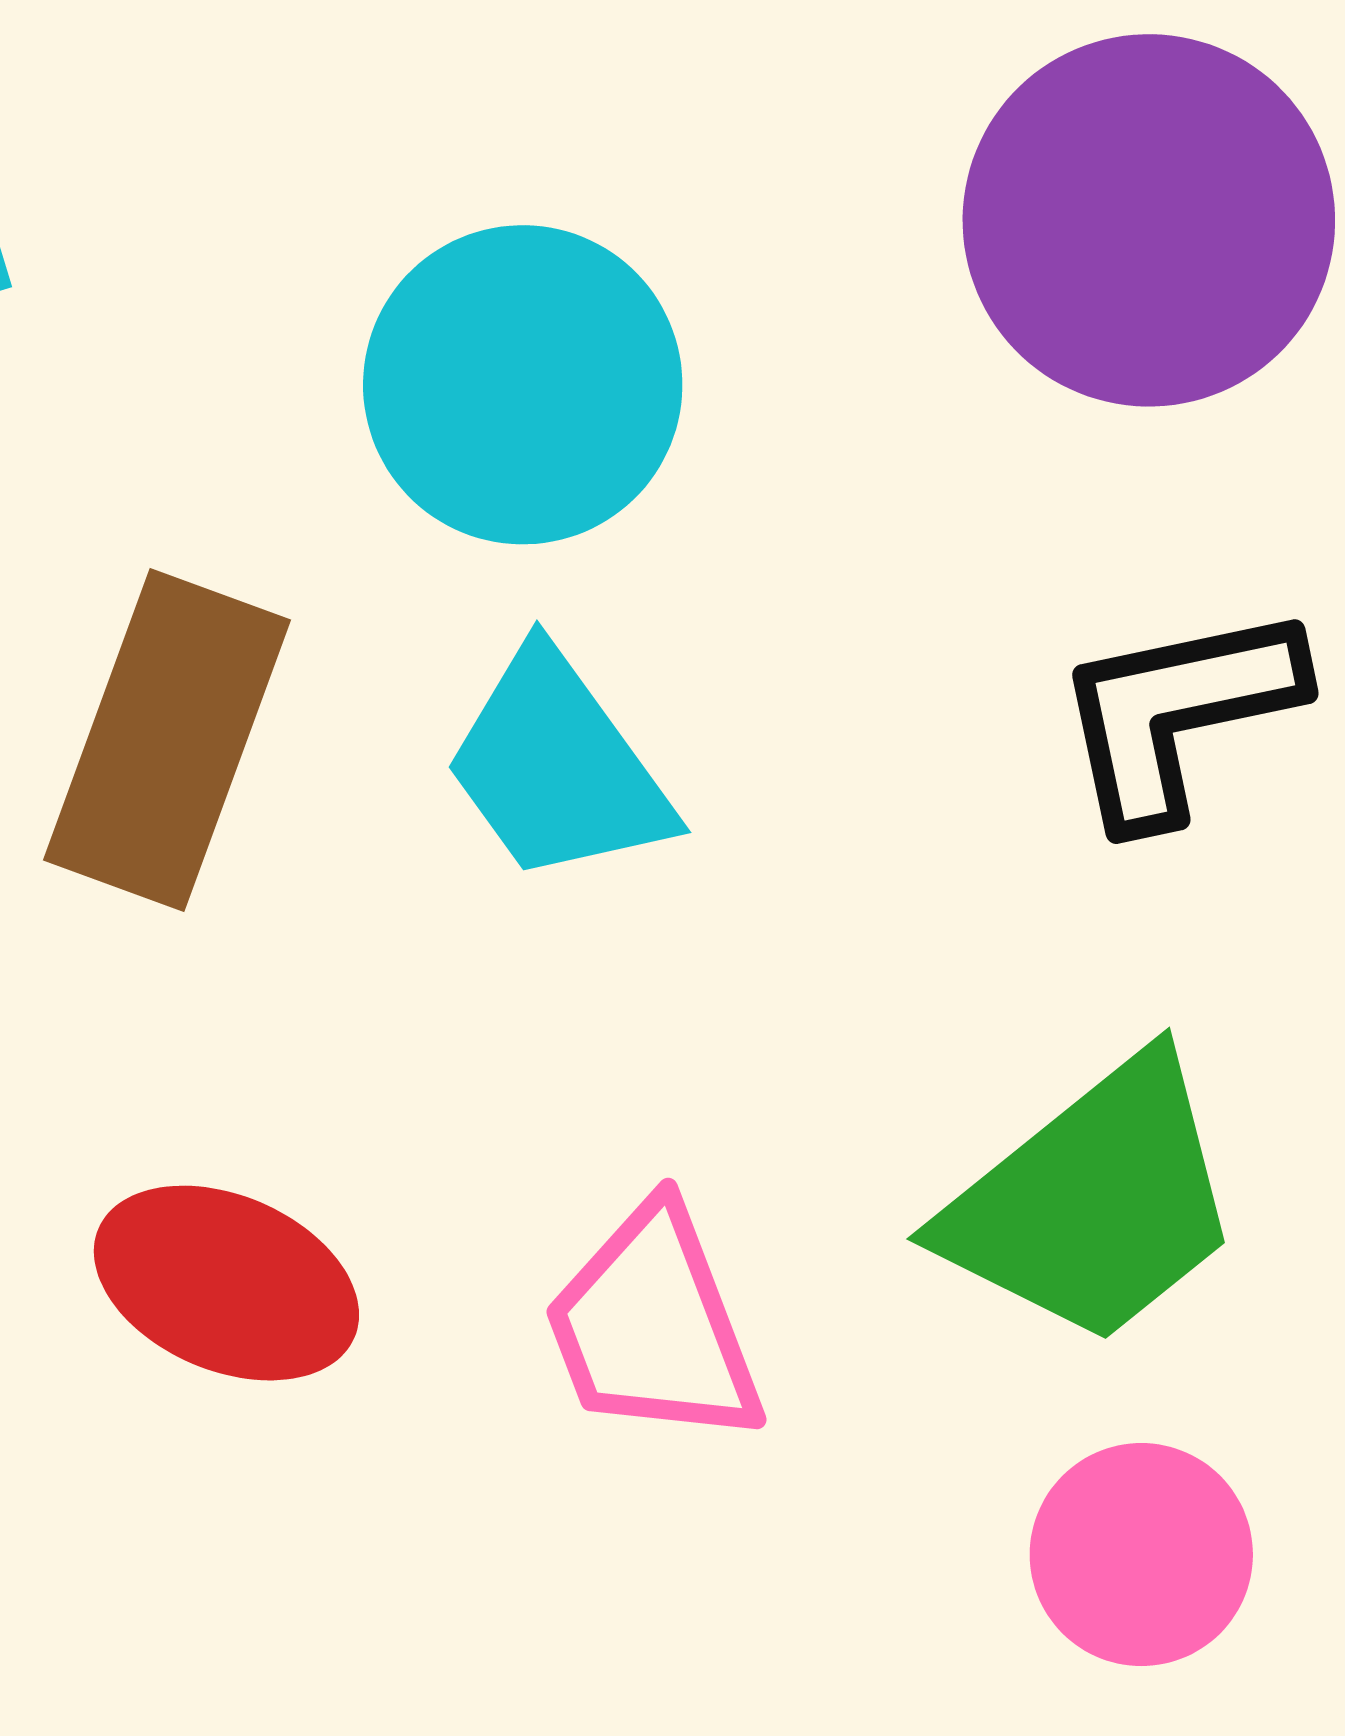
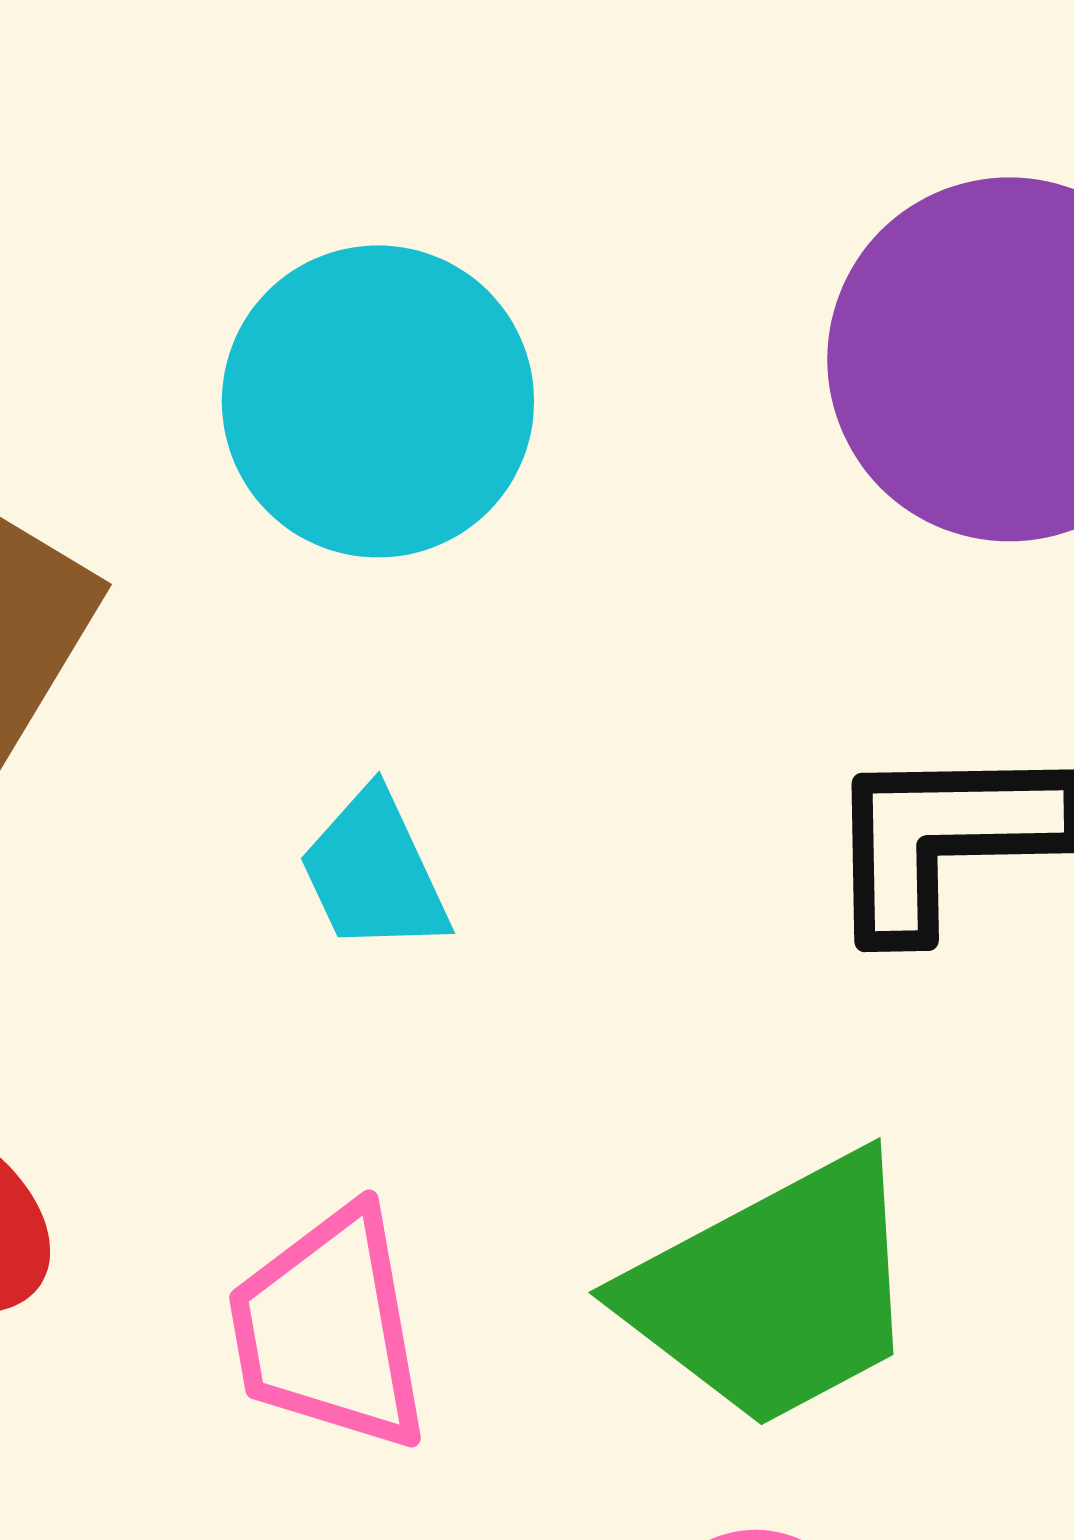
cyan trapezoid: (558, 767) -> (374, 872), moved, size x0.7

